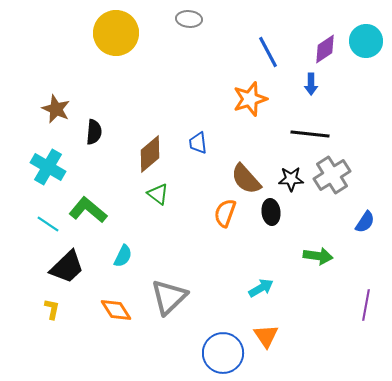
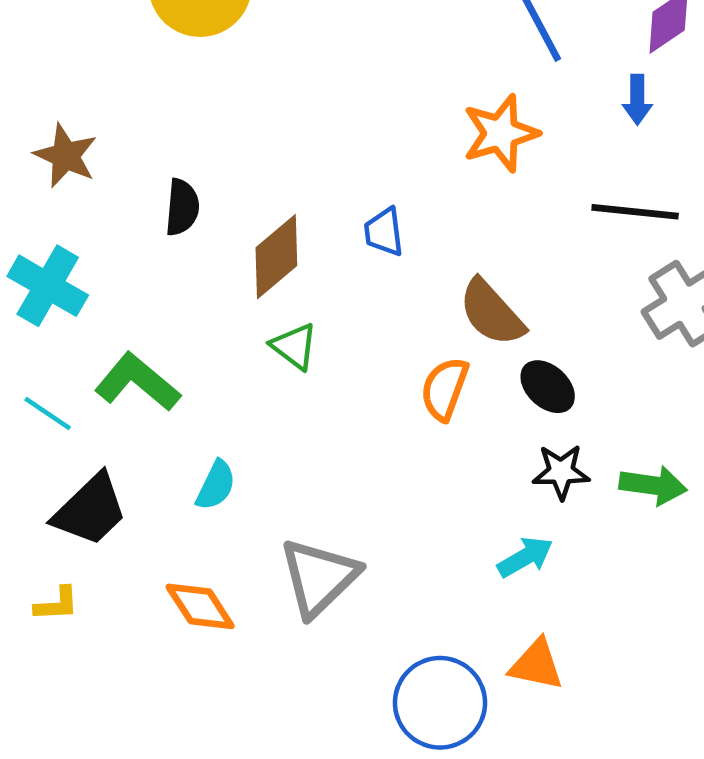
black semicircle: (94, 132) -> (182, 207), moved
black star: (291, 179) -> (561, 472), moved
black ellipse: (271, 212) -> (548, 387), turned -40
yellow L-shape: (52, 309) -> (57, 604), turned 75
orange triangle: (266, 336) -> (536, 665), turned -44

